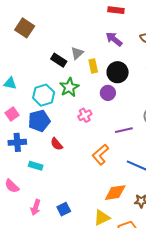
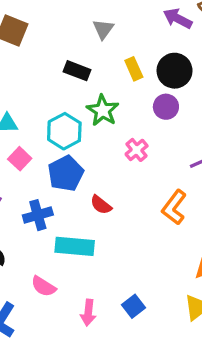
purple arrow: (114, 39) -> (178, 19), moved
gray triangle: (77, 53) -> (103, 29), moved
pink square: (12, 114) -> (20, 159), moved
cyan rectangle: (36, 166) -> (75, 246), size x1.6

